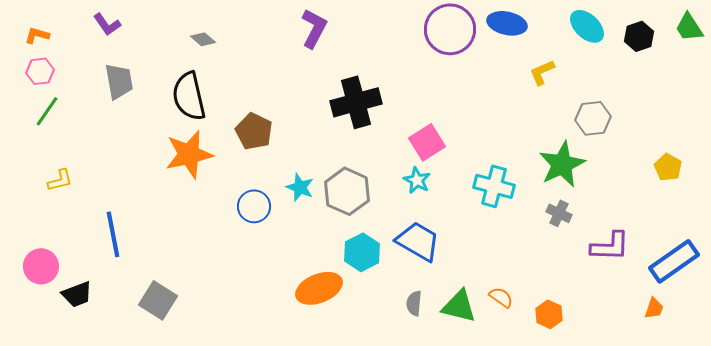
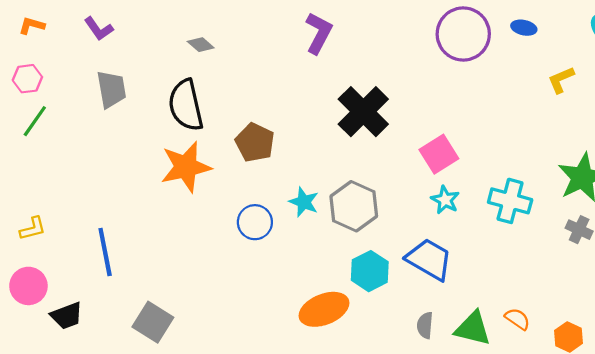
blue ellipse: (507, 23) -> (524, 28), size x0.6
orange L-shape: (37, 35) -> (32, 26), moved
black cross: (356, 102) -> (363, 112), turned -30
yellow L-shape: (60, 180) -> (33, 229), moved
cyan star: (417, 180) -> (445, 200), moved

